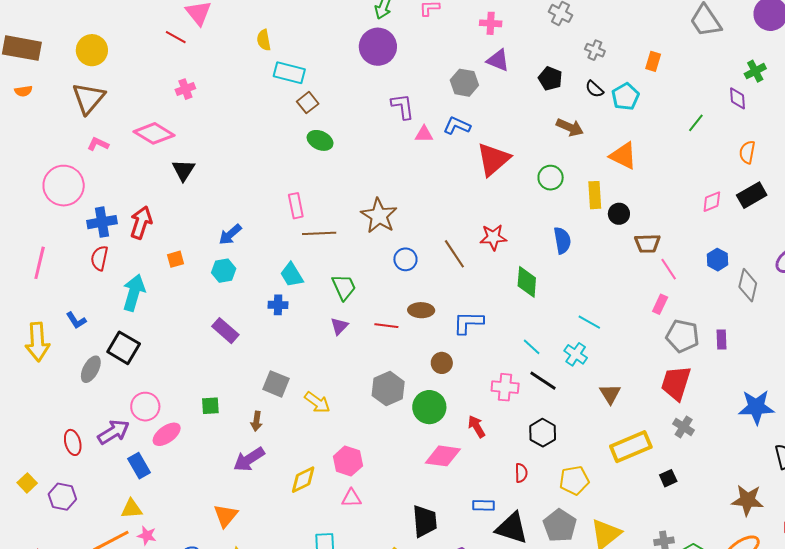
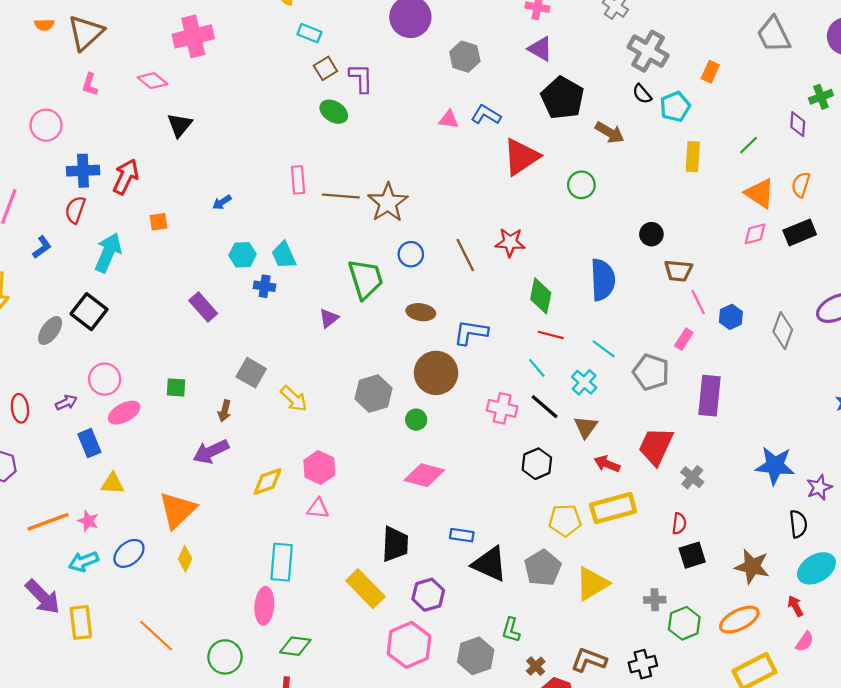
gray cross: (595, 50) -> (648, 51), size x1.8
cyan rectangle: (289, 73) -> (309, 33), size x0.7
black pentagon: (550, 79) -> (562, 98), moved, size x1.6
gray hexagon: (464, 83) -> (465, 57), moved
pink cross: (185, 89) -> (193, 36), size x1.8
orange semicircle: (23, 91) -> (44, 25), moved
purple L-shape: (403, 106) -> (361, 78), moved
pink diamond: (154, 133) -> (152, 81), size x0.7
pink L-shape: (98, 144) -> (90, 85), turned -105
orange triangle: (623, 156) -> (760, 193), moved
pink circle: (64, 186) -> (46, 125), size x0.7
yellow rectangle: (595, 195) -> (693, 157), moved
brown line: (319, 233) -> (341, 196), moved
blue arrow: (230, 235) -> (222, 202), size x0.7
blue semicircle: (562, 240) -> (603, 280), moved, size x1.4
blue hexagon: (718, 260) -> (731, 317), moved
cyan hexagon: (224, 271) -> (243, 255), moved
green trapezoid: (344, 287) -> (366, 279), moved, size x1.4
blue L-shape: (76, 320) -> (42, 247), moved, turned -100
red line: (386, 326) -> (551, 335), moved
gray pentagon: (682, 336) -> (651, 372), moved
purple rectangle: (721, 340) -> (710, 396), moved, size x1.8
brown circle: (442, 363) -> (436, 373), size x1.8
red trapezoid: (676, 383) -> (656, 446), moved
brown triangle: (610, 394) -> (586, 427), moved
green circle: (429, 407) -> (416, 420), size x0.6
red arrow: (477, 427) -> (607, 464), moved, turned -45
purple arrow: (114, 432) -> (66, 403), size x0.6
yellow rectangle: (631, 447) -> (613, 508), moved
red semicircle: (521, 473) -> (679, 524), moved
black square: (668, 478) -> (692, 555), moved, size x1.4
yellow triangle: (132, 509) -> (113, 484), moved
orange triangle: (226, 516) -> (177, 510), size x1.4

